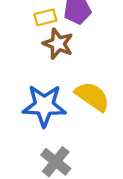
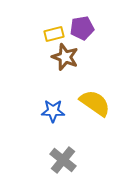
blue star: (44, 106) -> (53, 111), size x0.6

